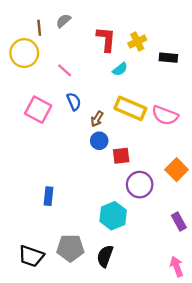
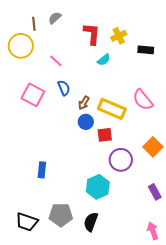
yellow rectangle: (130, 108) -> (112, 109), moved
pink semicircle: (165, 115) -> (143, 100), turned 30

